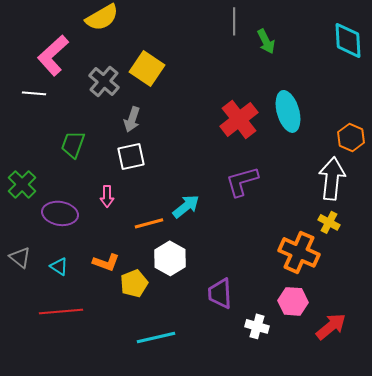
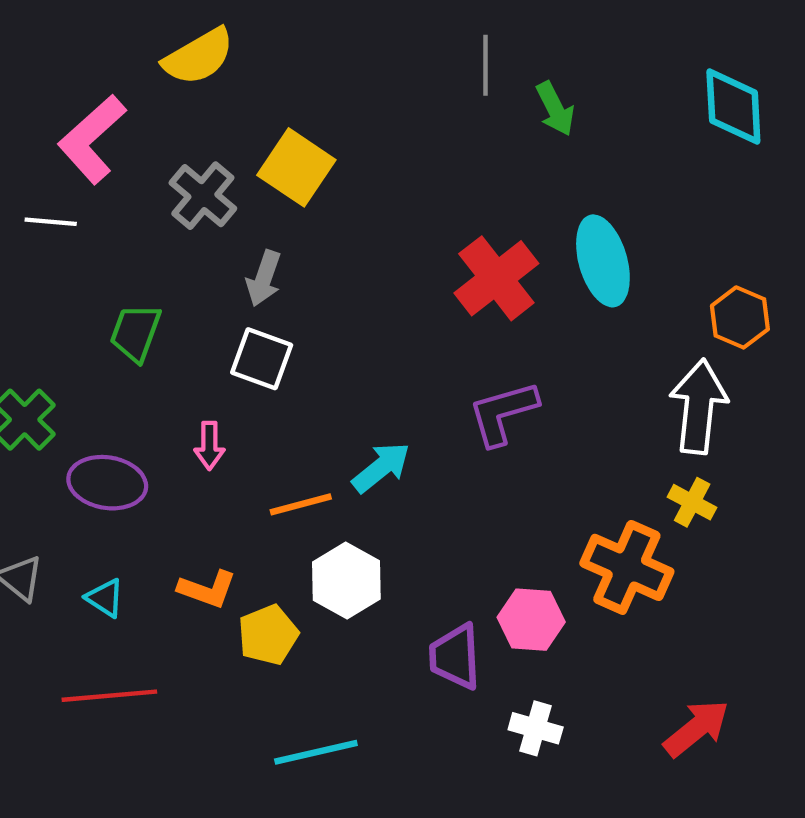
white square: (131, 156) -> (262, 359), turned 32
pink hexagon: (293, 301) -> (531, 620), moved

